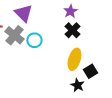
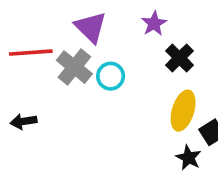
purple star: (70, 11) -> (154, 24), moved

